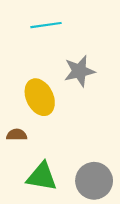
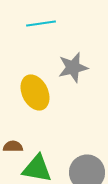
brown semicircle: (17, 135) -> (13, 146), moved

